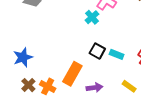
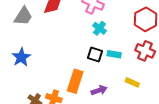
cyan cross: (92, 17) -> (99, 28), moved
blue star: (23, 57) -> (21, 57), moved

